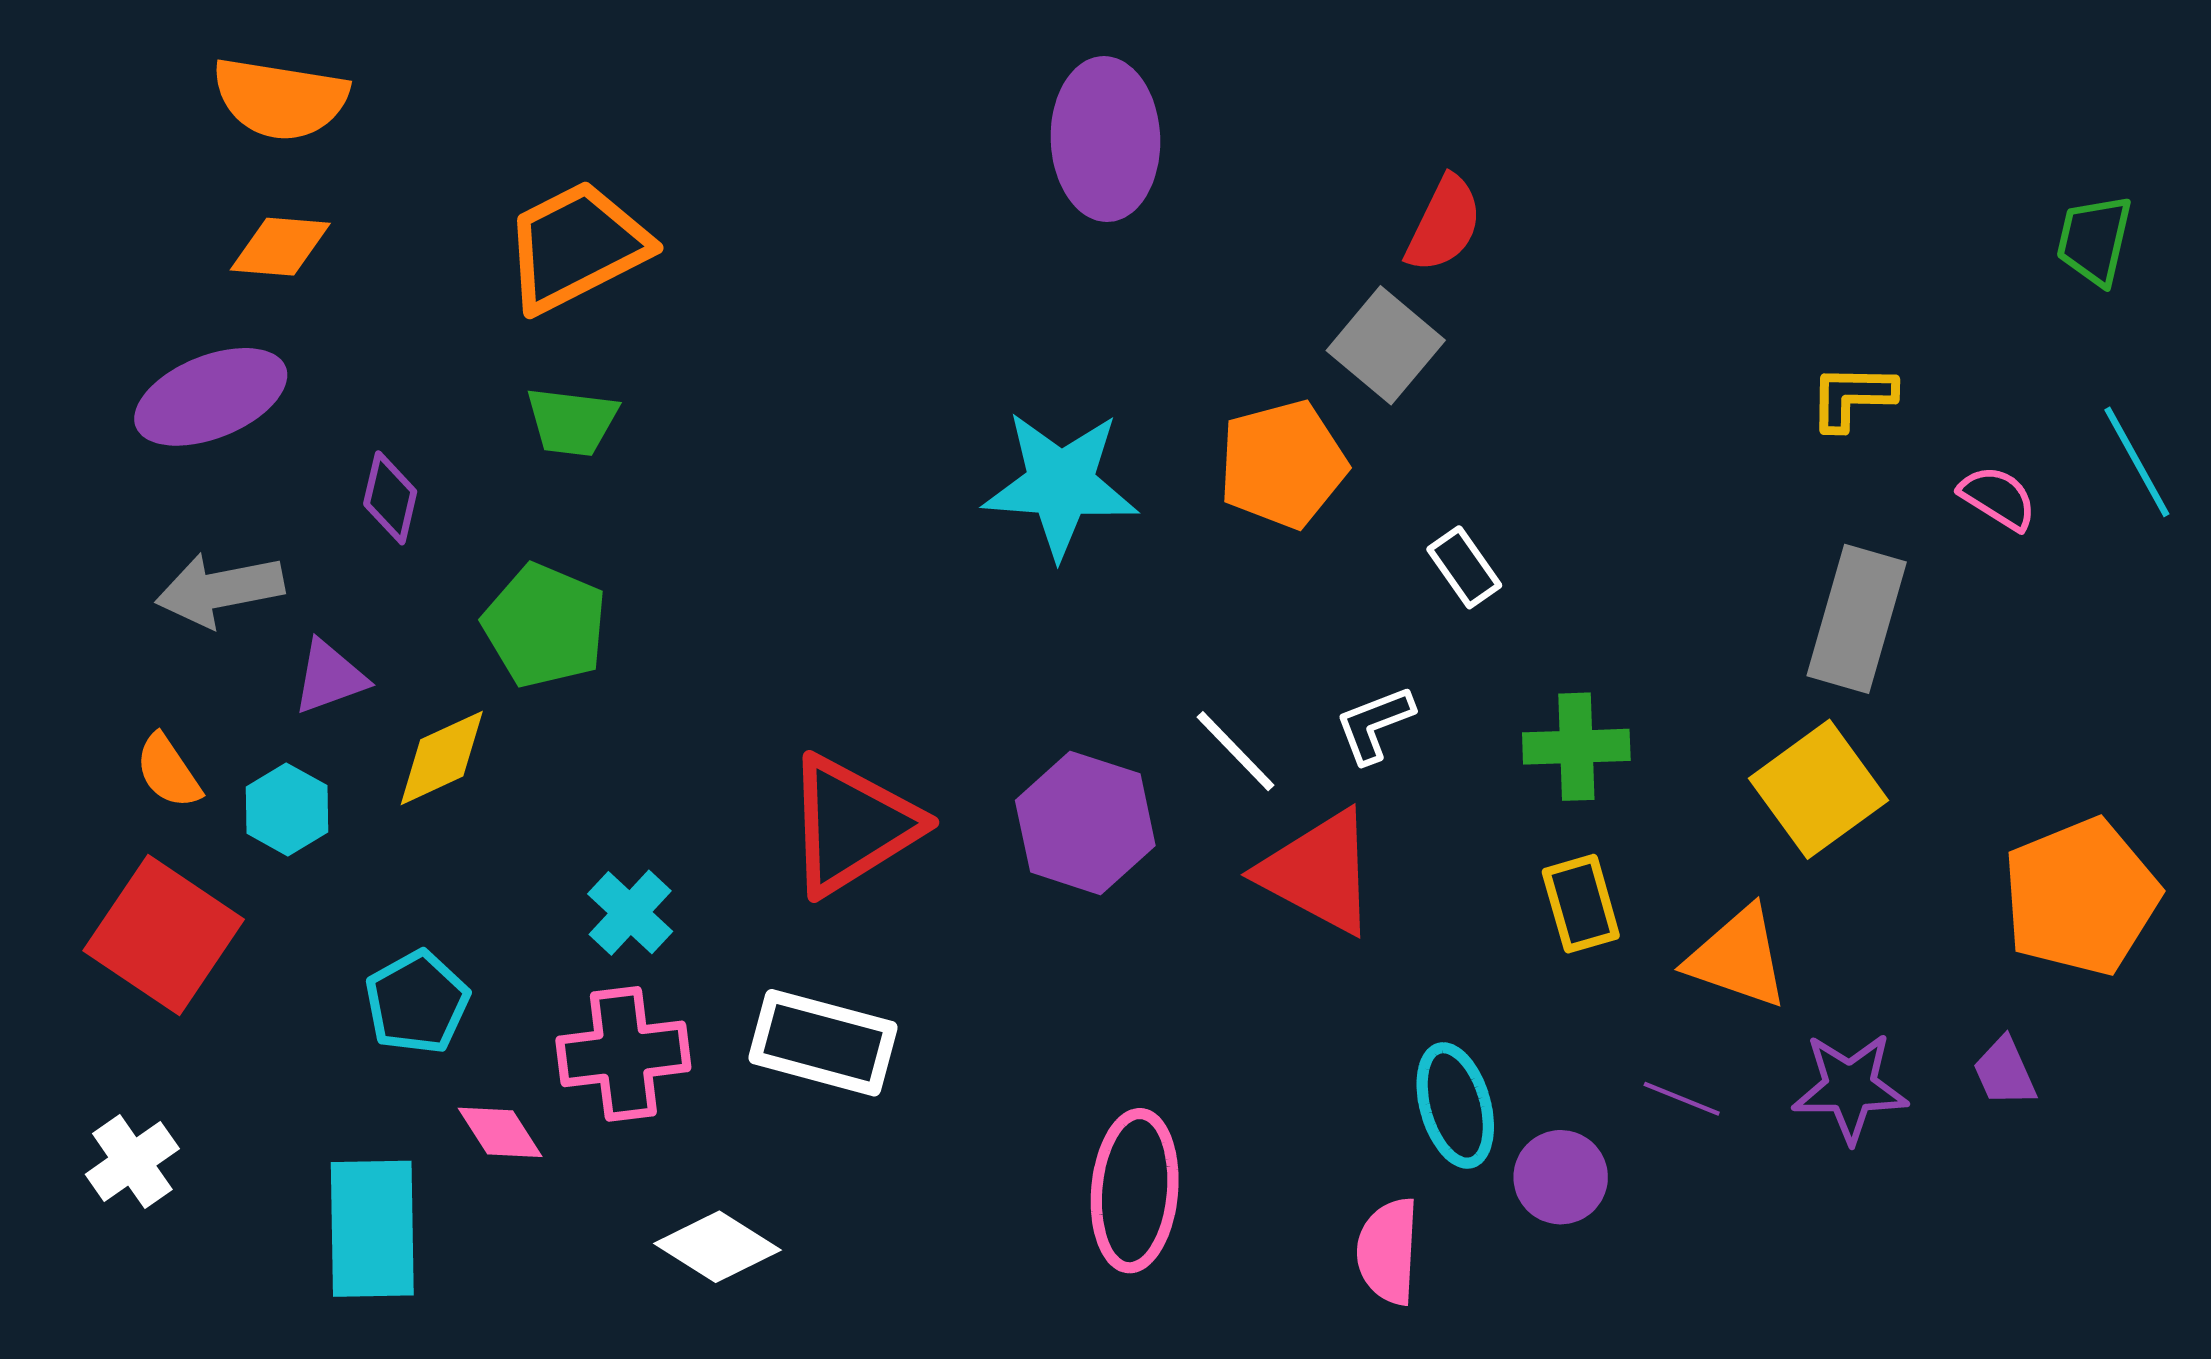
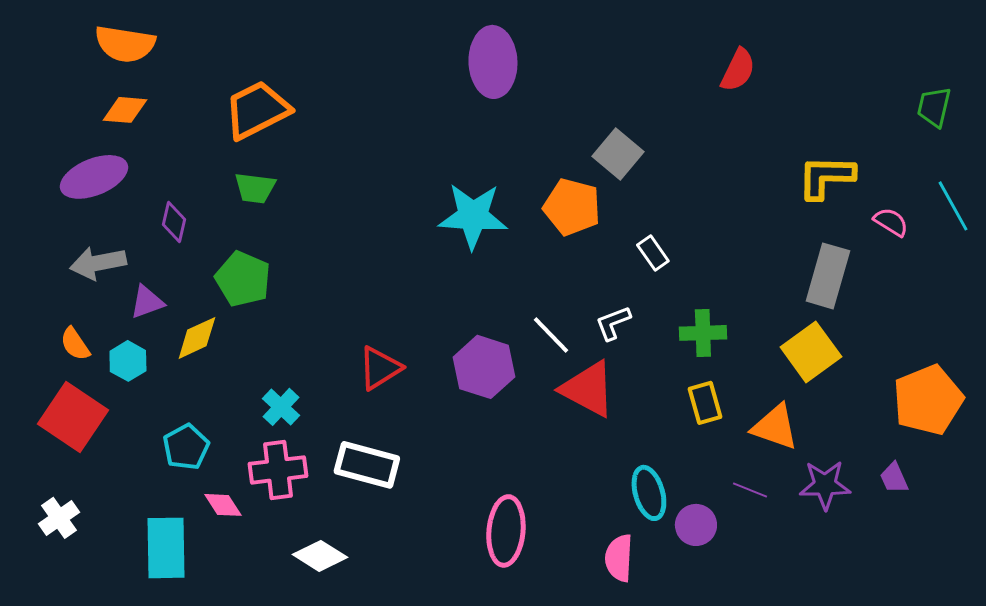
red semicircle: (1444, 224) -> (738, 70), moved
yellow L-shape: (1852, 397) -> (826, 177), size x1.5
orange pentagon: (1283, 464) -> (572, 207), turned 30
red triangle: (852, 825) -> (380, 368), size x0.7

